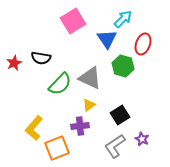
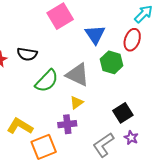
cyan arrow: (123, 19) -> (144, 14), moved
black square: (120, 115) -> (123, 113), moved
yellow L-shape: (34, 128) -> (20, 126), turned 80

